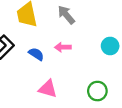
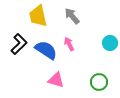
pink arrow: (63, 47) -> (69, 44), turned 64
blue semicircle: (36, 54) -> (46, 50), size x1.6

